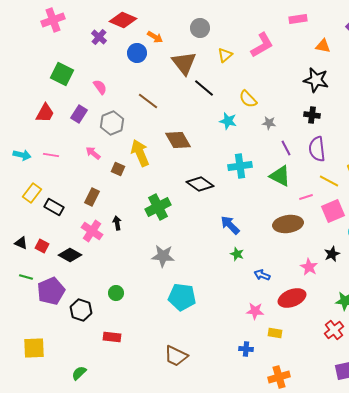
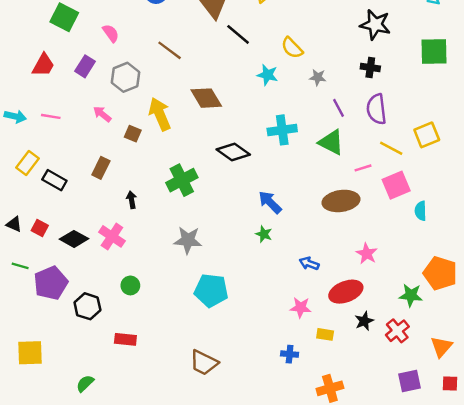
pink cross: (92, 231) -> (112, 236), moved
green star: (237, 254) -> (264, 234), moved
black star: (332, 254) -> (364, 321), moved

